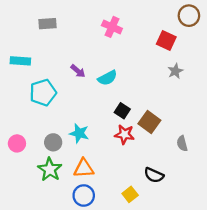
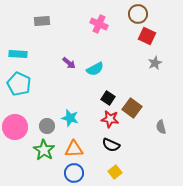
brown circle: (189, 16) -> (138, 14), moved
cyan pentagon: (43, 93) -> (19, 84), moved, turned -30
pink circle: (17, 143) -> (15, 127), size x1.6
black semicircle: (154, 175) -> (111, 145), moved

